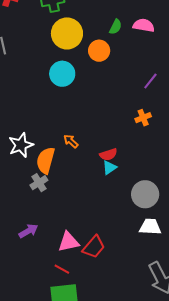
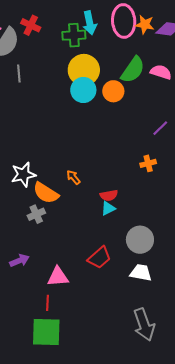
green semicircle: (116, 27) -> (133, 70), size x1.8
cyan circle: (62, 74) -> (83, 90), moved
orange semicircle: (46, 160) -> (46, 193), turned -80
red trapezoid: (94, 247) -> (99, 258), moved
red line: (62, 269) -> (47, 303), turned 56

